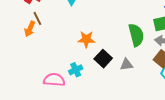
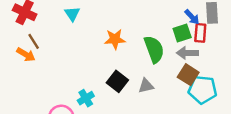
orange arrow: (30, 29) -> (26, 55), turned -77
orange star: (86, 39) -> (115, 39), moved

